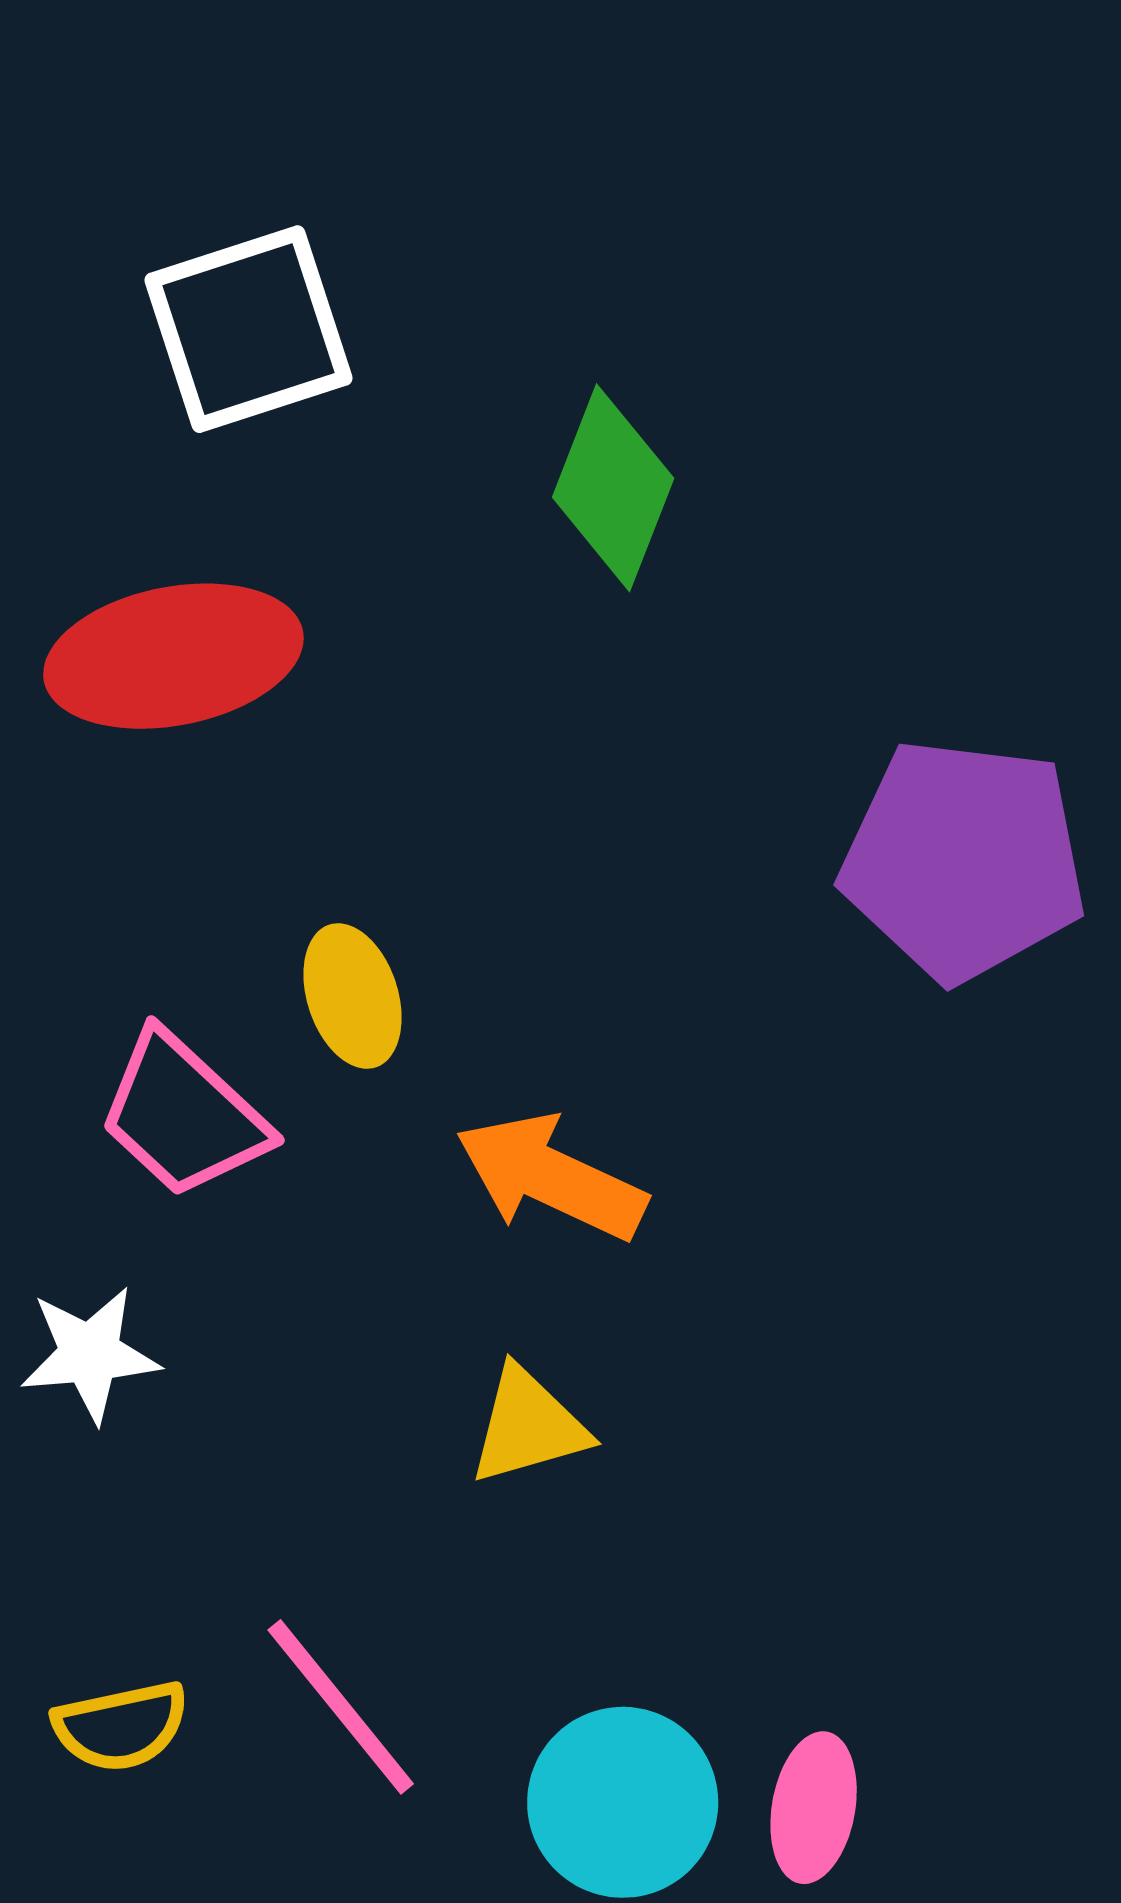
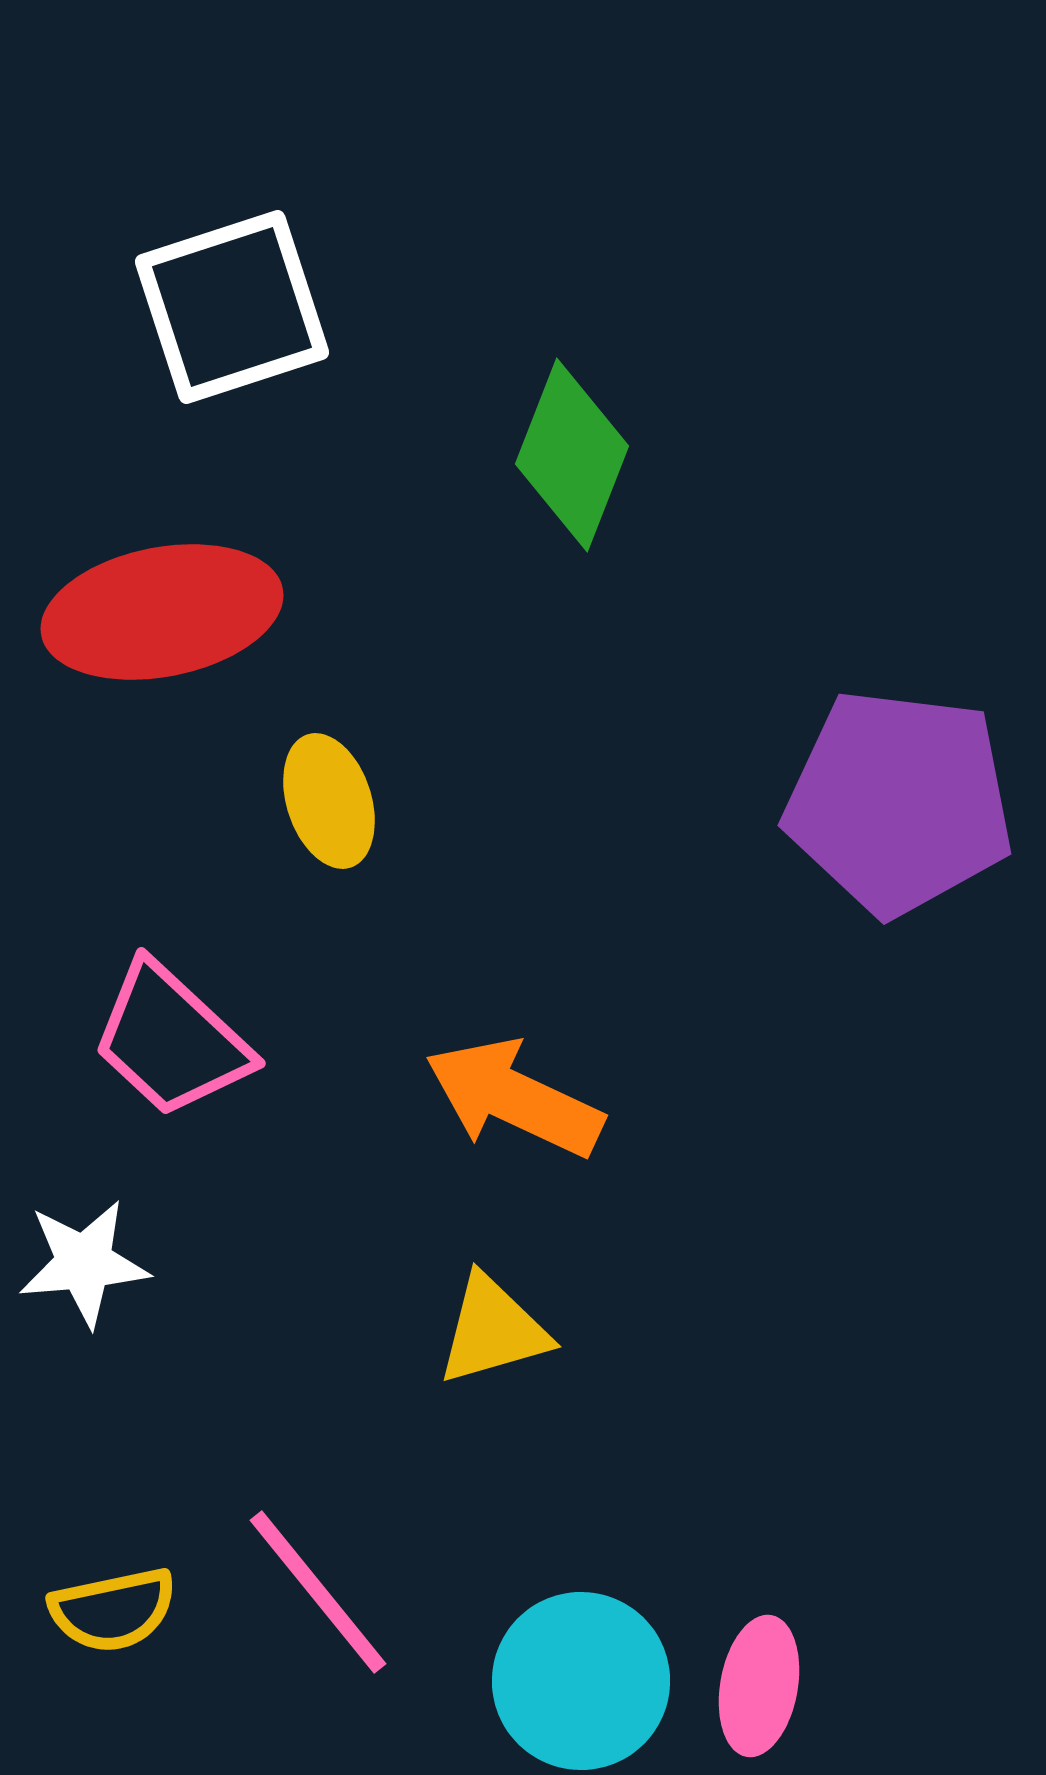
yellow ellipse: (352, 996) -> (329, 801), moved

